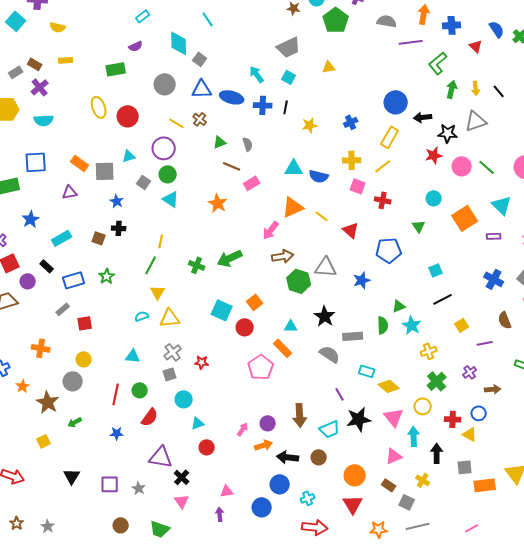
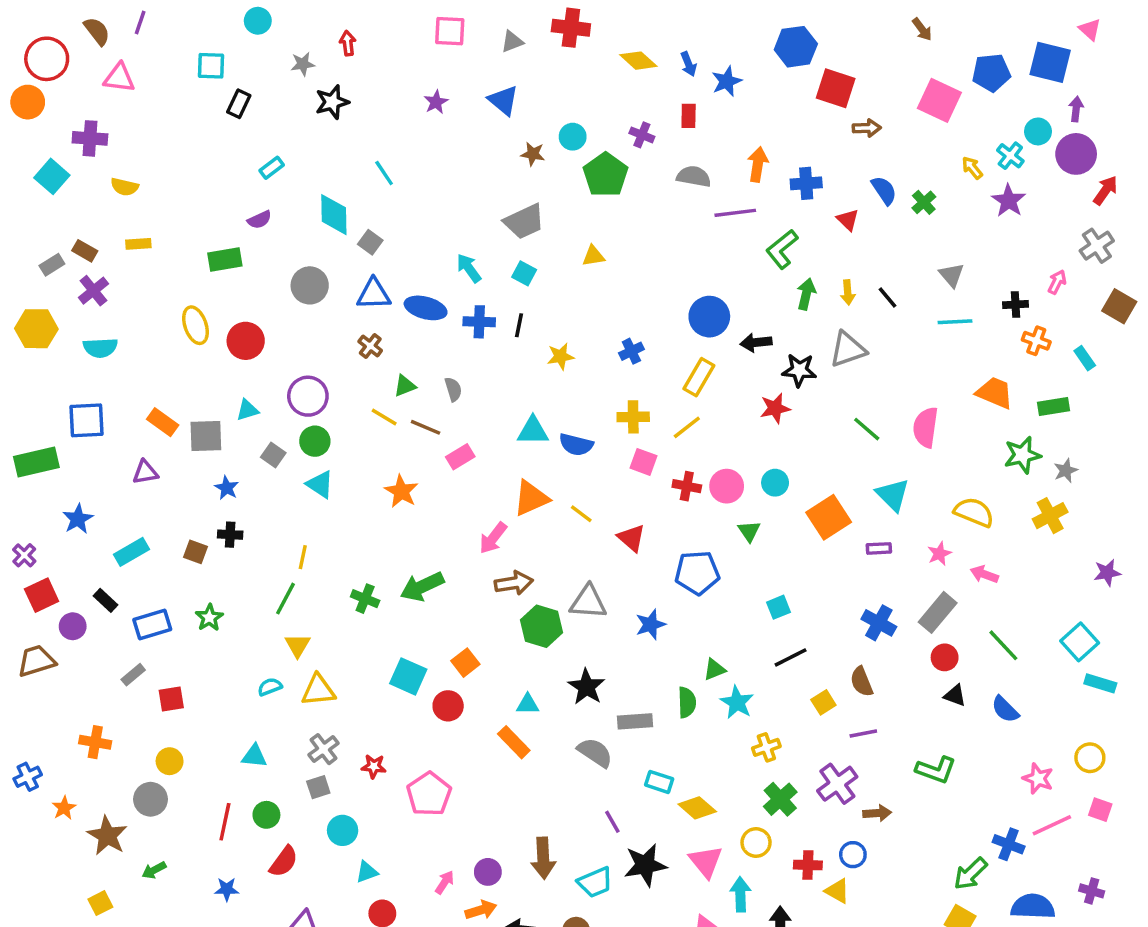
yellow line: (177, 123) -> (384, 417), moved
pink circle: (462, 166) -> (727, 486), moved
brown semicircle: (505, 320) -> (862, 682), moved
pink pentagon: (261, 367) -> (429, 794), moved
purple cross: (470, 372) -> (837, 784), size x1.6

